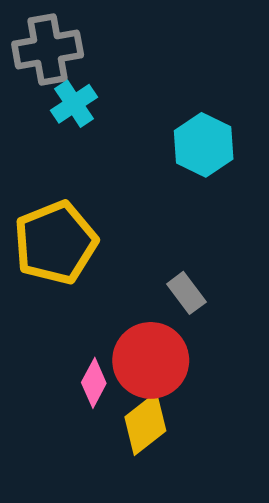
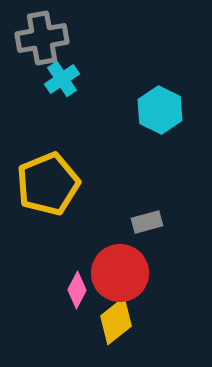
gray rectangle: (186, 293) -> (147, 222), turned -68

